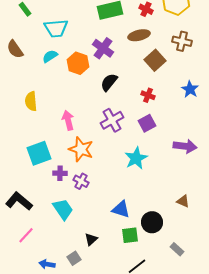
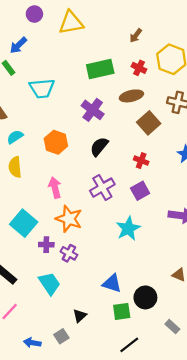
cyan semicircle: (50, 56) -> (15, 137), moved
orange hexagon: (78, 63) -> (56, 142), moved
cyan square: (39, 153) -> (24, 223), turned -30

